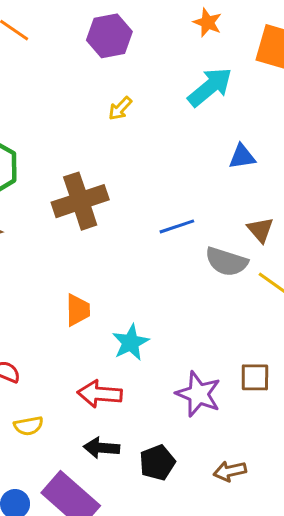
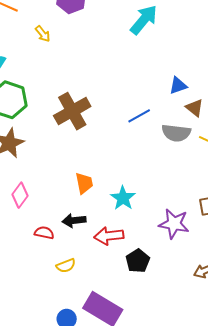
yellow arrow: (120, 108) -> (43, 34), moved, turned -72
blue triangle: (242, 157) -> (178, 85), moved
black arrow: (102, 448) -> (74, 220), moved
black pentagon: (157, 463) -> (138, 261), moved

